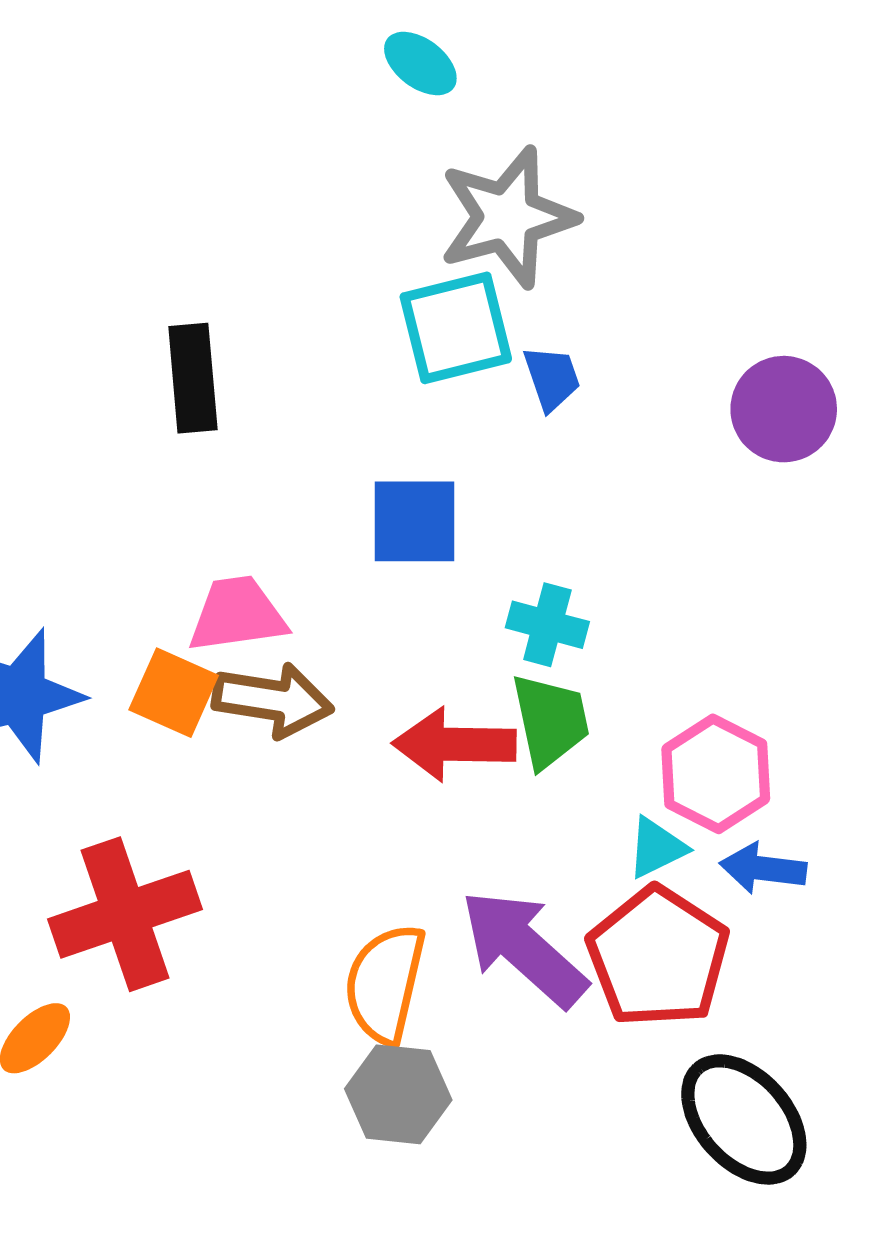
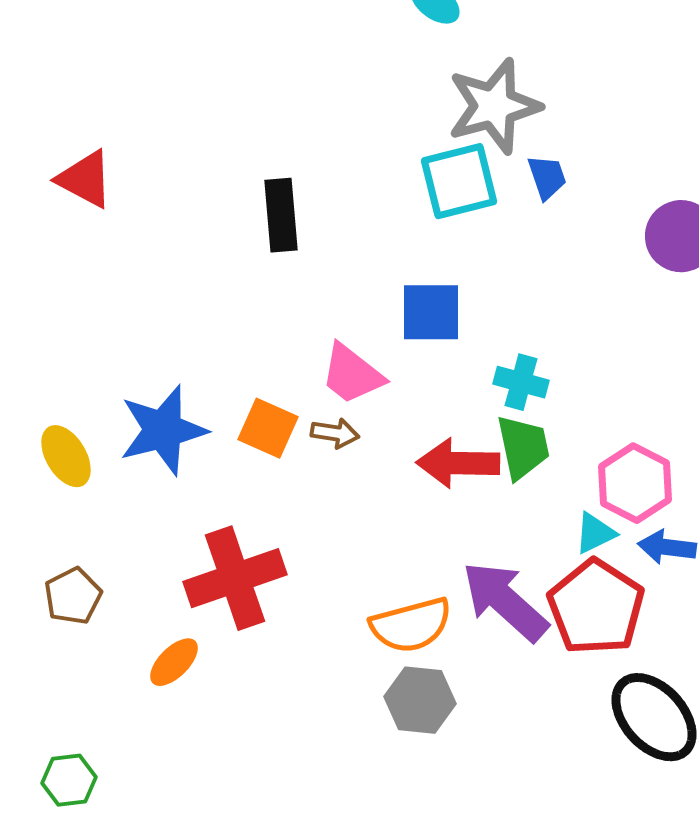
blue trapezoid: (552, 378) -> (547, 177), moved
pink trapezoid: (237, 614) -> (352, 374), moved, turned -134
brown arrow: (273, 700) -> (335, 433), size x0.6
orange semicircle: (385, 984) -> (411, 625), turned -118

